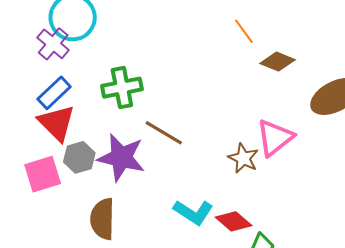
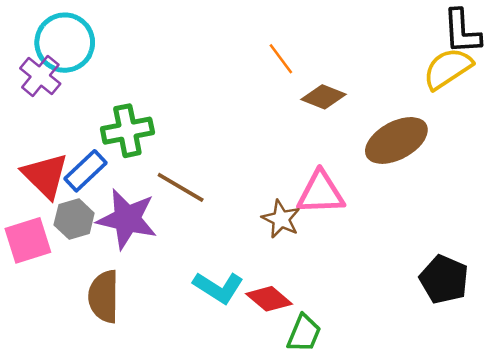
blue rectangle: (54, 93) -> (85, 171), moved
pink triangle: (275, 138) -> (321, 193), turned 36

